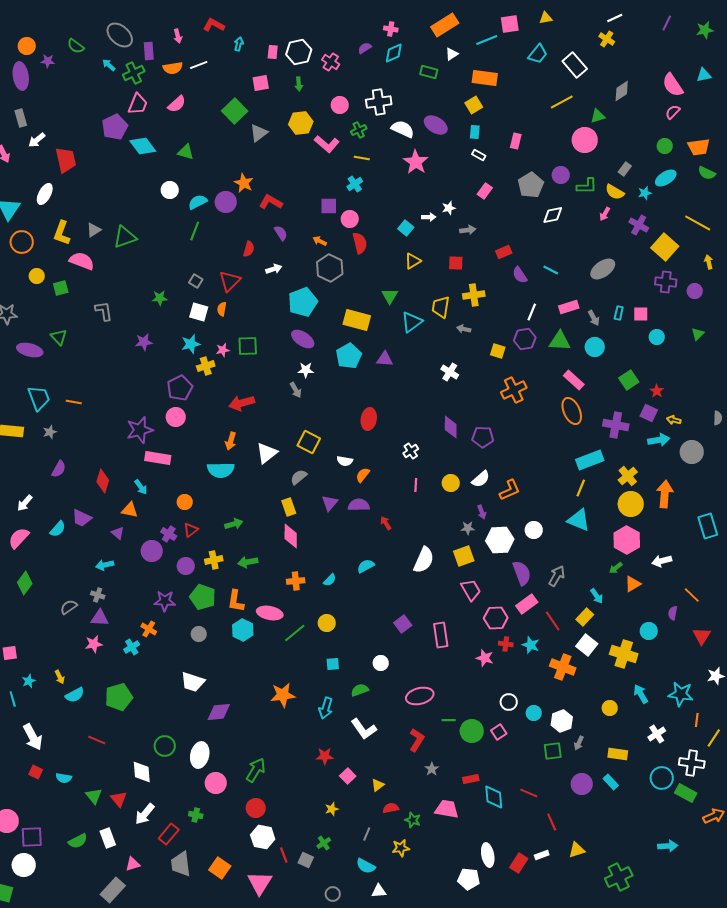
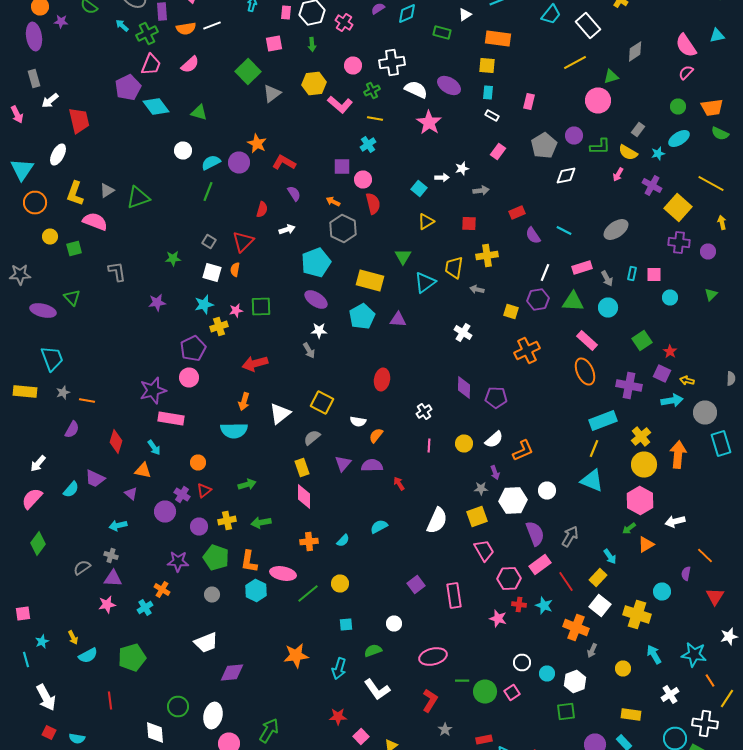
yellow square: (474, 105) -> (487, 66), turned 36
orange line: (74, 402) -> (87, 400), moved
cyan rectangle: (708, 526) -> (721, 444), moved
white trapezoid: (193, 682) -> (206, 642), turned -40
orange line: (697, 720) -> (710, 680), turned -40
red line: (97, 740) -> (110, 700), turned 60
gray arrow: (579, 743) -> (592, 650), moved

